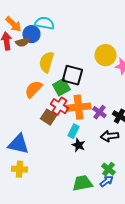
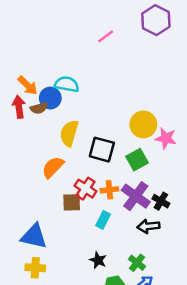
green square: (61, 87) -> (137, 160), moved
orange cross: (78, 107) -> (109, 190), size x0.6
purple cross: (99, 112) -> (136, 196), size x1.6
brown square: (48, 117) -> (72, 202), turned -35
black star: (78, 145) -> (98, 260), moved
green cross: (108, 169) -> (137, 263), moved

